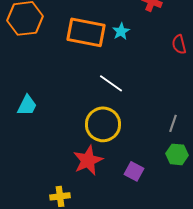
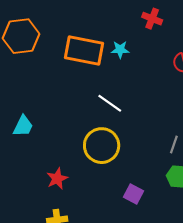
cyan star: (121, 31) -> (120, 50), turned 30
red star: (88, 160) -> (57, 179), moved, size x0.7

